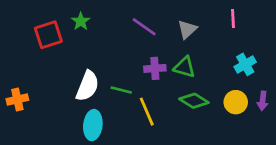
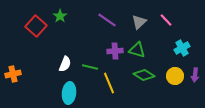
pink line: (233, 19) -> (166, 20), moved, turned -40
red square: (48, 35) -> (36, 26), turned -30
white semicircle: (87, 86) -> (65, 64), size x0.7

